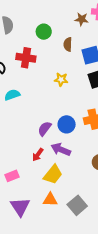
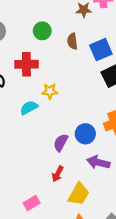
yellow star: (61, 79) -> (50, 91), moved
cyan semicircle: (12, 95) -> (29, 108), moved
purple arrow: (61, 149) -> (98, 162), moved

